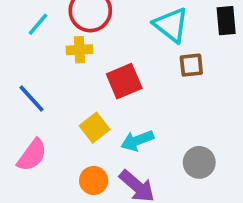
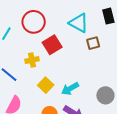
yellow cross: (80, 50) -> (32, 60), moved
red square: (124, 81) -> (52, 45), moved

